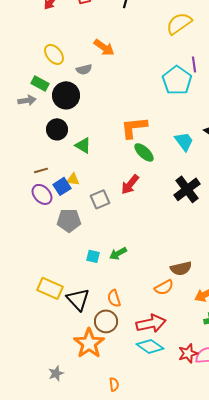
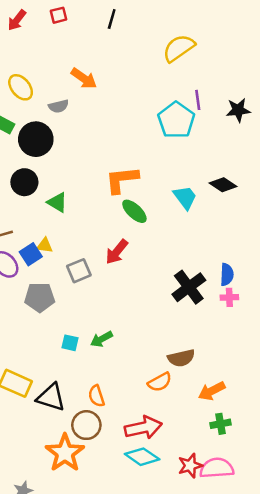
black cross: (187, 189) -> (189, 287), moved
black triangle: (78, 299) -> (51, 397), turned -30

